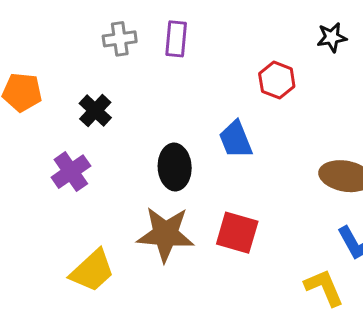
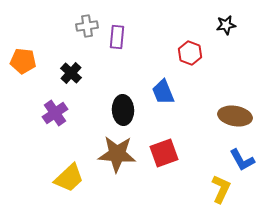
purple rectangle: (176, 39) -> (117, 37), moved
red square: (237, 233) -> (164, 153), turned -36
yellow L-shape: (324, 288) -> (221, 189), turned 48

